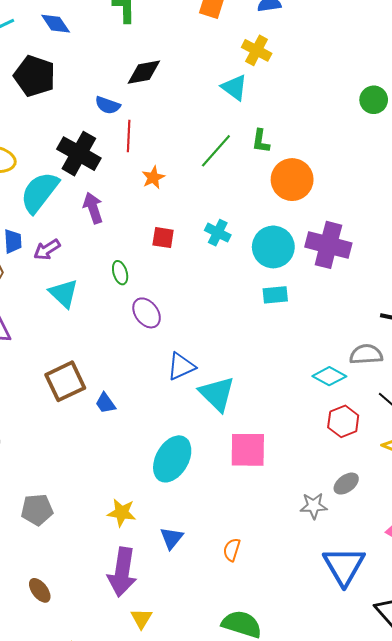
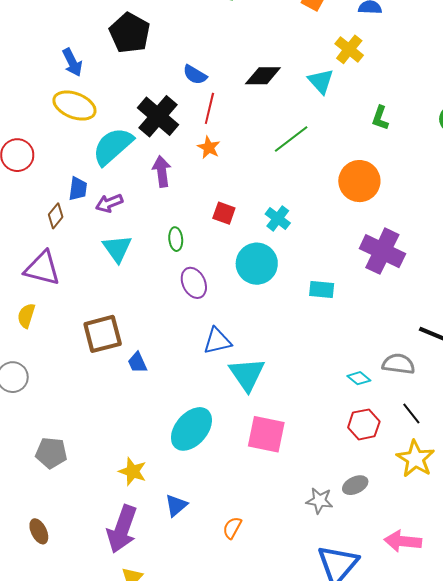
black diamond: (144, 72) -> (263, 76), moved
green L-shape: (261, 141) -> (380, 118), moved
orange star: (153, 177) -> (209, 147), moved, turned -30
cyan circle: (273, 247) -> (257, 264), moved
cyan diamond: (329, 376) -> (359, 378), size x0.7

